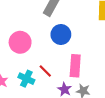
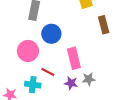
pink circle: (20, 42) -> (28, 51), moved

